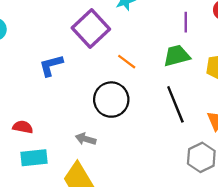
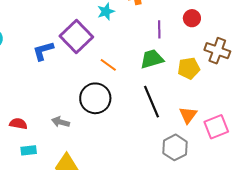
blue L-shape: (51, 65) -> (43, 51), moved
gray arrow: (86, 139) -> (61, 122), moved
cyan rectangle: (34, 158) -> (29, 150), size x0.7

